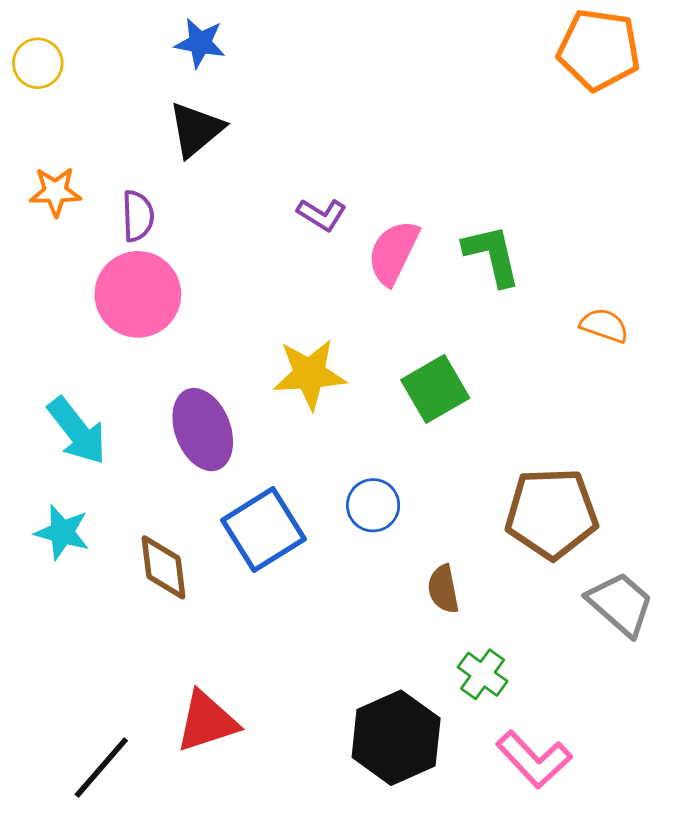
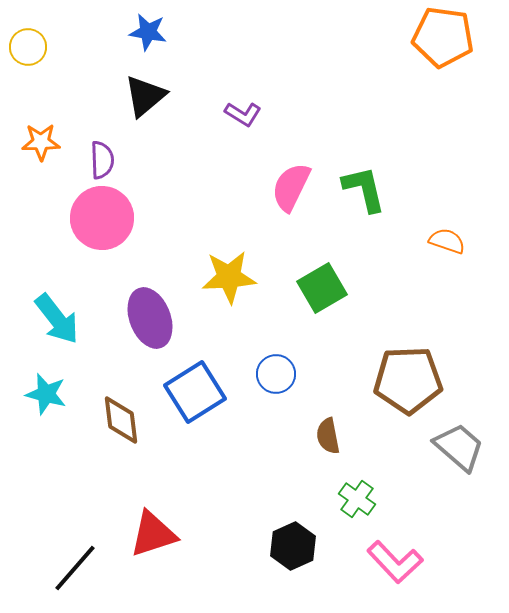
purple L-shape: (322, 215) -> (243, 114), moved
black hexagon: (396, 738) -> (293, 546), size x0.7

